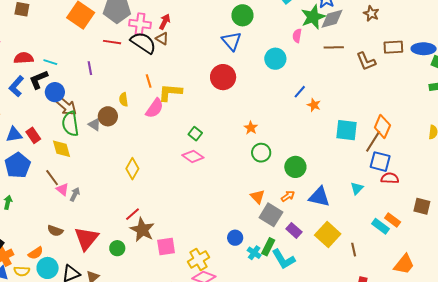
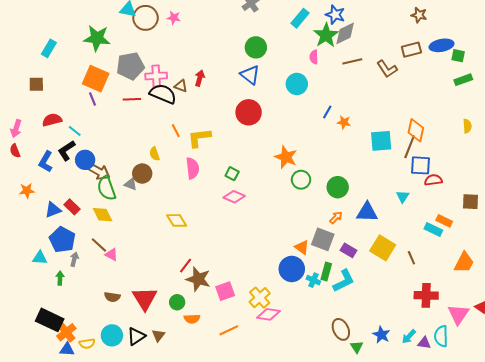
brown star: (371, 14) -> (419, 15), moved
red arrow: (165, 22) -> (200, 78), moved
red semicircle: (24, 58) -> (52, 120), moved
cyan line: (50, 62) -> (75, 131), turned 32
purple line: (90, 68) -> (93, 99), moved
pink semicircle: (155, 108) -> (192, 168), moved, turned -30
orange star: (251, 128) -> (286, 157), size x1.6
yellow diamond: (132, 169) -> (177, 220), turned -50
gray arrow: (75, 194) -> (74, 259), moved
orange triangle: (258, 197) -> (302, 247), moved
blue circle: (235, 238) -> (292, 269), size x1.6
orange semicircle: (36, 253) -> (192, 319), moved, turned 42
cyan L-shape: (283, 259) -> (344, 281), turned -75

